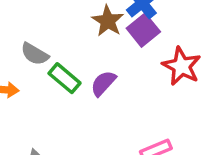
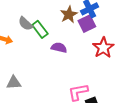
green rectangle: (65, 78) -> (40, 29), moved
purple semicircle: (103, 83) -> (59, 48), turned 49

